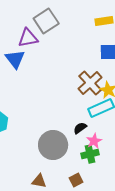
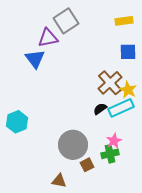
black semicircle: (80, 128) -> (100, 109), moved
brown square: (76, 180) -> (87, 165), moved

